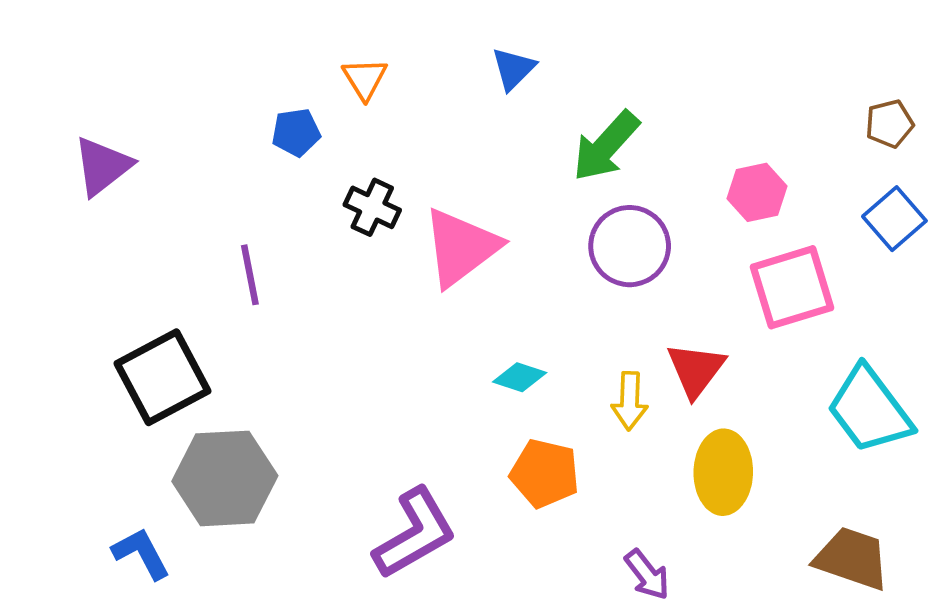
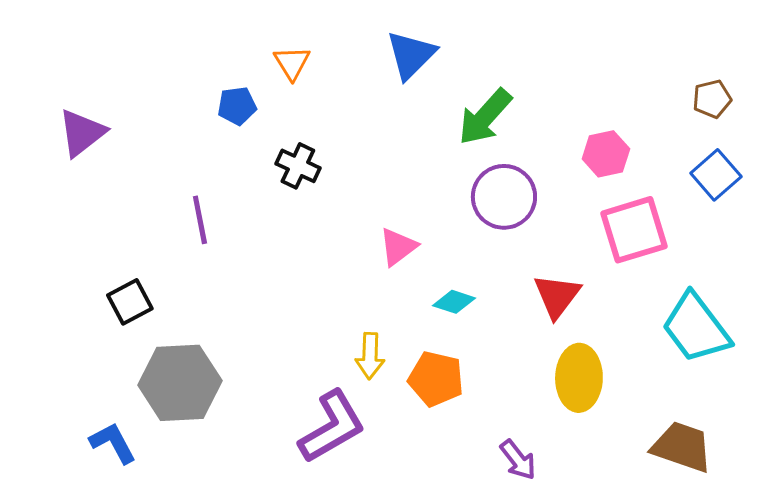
blue triangle: (513, 69) -> (411, 55), size x1.4
pink triangle: (461, 247) -> (398, 247), moved, size x0.6
black square: (162, 377) -> (130, 302), size x0.6
cyan diamond: (520, 377) -> (454, 302), moved
yellow arrow: (630, 401) -> (370, 356), moved

